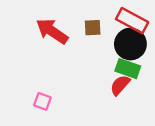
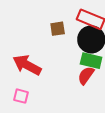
red arrow: (52, 31) -> (27, 65), moved

